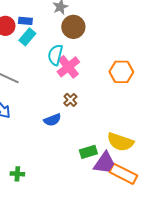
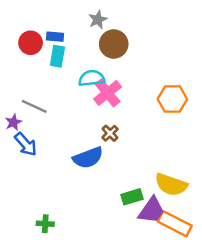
cyan rectangle: (27, 37) -> (57, 56), turned -30
cyan semicircle: (55, 55) -> (92, 78), turned 70
blue semicircle: (52, 120) -> (88, 158), size x1.4

